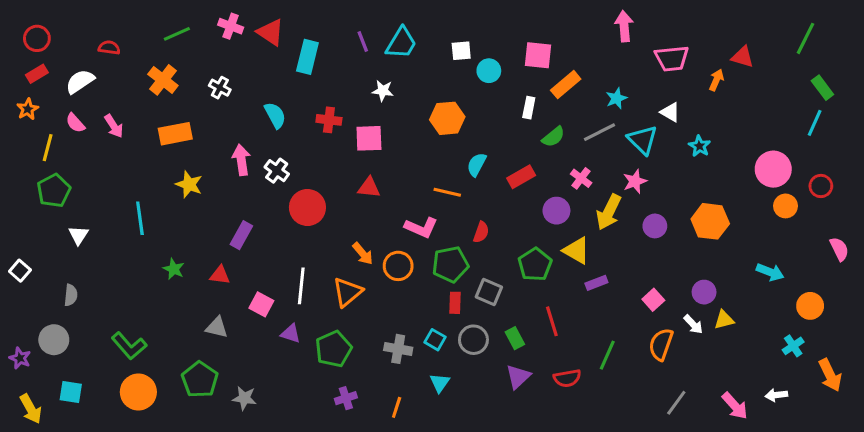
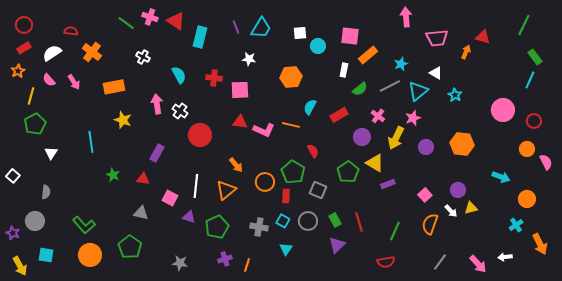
green line: (177, 34) -> (126, 23), moved, turned 60
orange cross: (163, 80) -> (92, 52), moved
cyan triangle: (643, 140) -> (418, 91), turned 35
orange circle: (786, 206) -> (527, 149), moved
pink L-shape: (421, 227) -> (264, 130), moved
red semicircle: (481, 232) -> (313, 151), turned -48
green pentagon: (450, 264) -> (293, 172), turned -30
orange circle: (398, 266) -> (265, 182), moved
red rectangle: (455, 303) -> (286, 196), moved
red line: (552, 321) -> (359, 222), moved
red semicircle: (567, 378) -> (386, 262), moved
gray star: (244, 398) -> (180, 263), moved
orange line: (397, 407) -> (247, 265), moved

